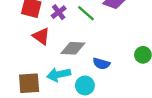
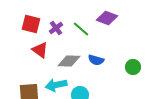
blue semicircle: (101, 64) -> (96, 60), moved

